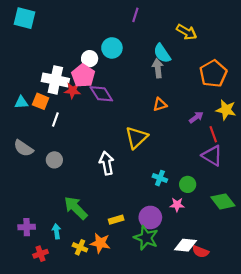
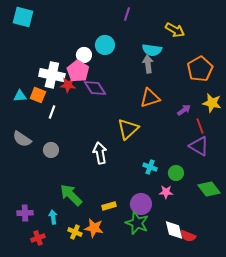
cyan semicircle: (162, 53) -> (152, 50), turned -48
orange triangle: (160, 104) -> (150, 98), size x1.5
white diamond: (186, 245) -> (174, 230), turned 70

